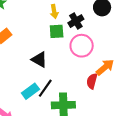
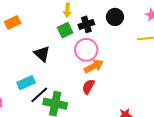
green square: (57, 31) -> (65, 30), turned -35
orange arrow: (105, 67) -> (94, 66), moved
black line: (45, 88) -> (39, 95), moved

